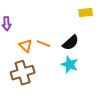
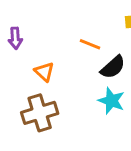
orange line: (44, 44) -> (90, 44), moved

